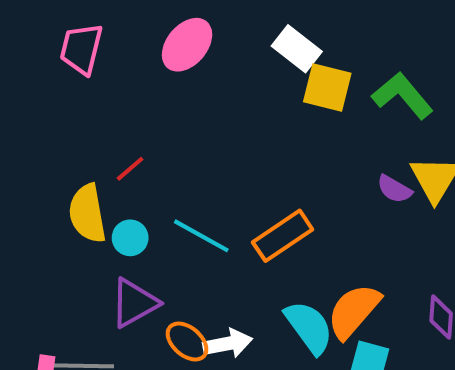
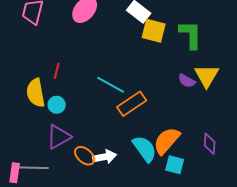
green L-shape: (402, 96) -> (191, 35), turned 40
red line: (130, 169) -> (57, 71), turned -35
cyan line: (201, 236) -> (111, 85), moved

